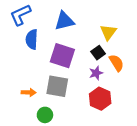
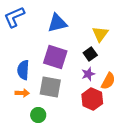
blue semicircle: (32, 39) -> (23, 70), moved
orange semicircle: (116, 63) -> (108, 81), moved, turned 60

